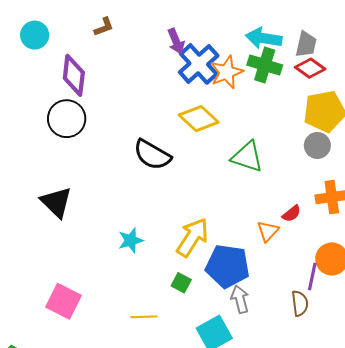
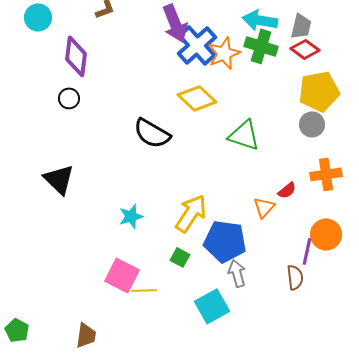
purple arrow: (176, 41) -> (175, 23), size x1.5
black circle: (67, 119) -> (69, 98), size x0.6
pink square: (64, 301) -> (122, 275), moved

